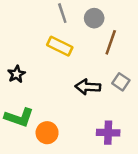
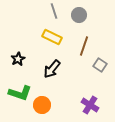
brown line: (111, 42) -> (84, 46), moved
black arrow: (88, 87) -> (52, 69), moved, turned -54
purple cross: (108, 133) -> (90, 105), turned 30

